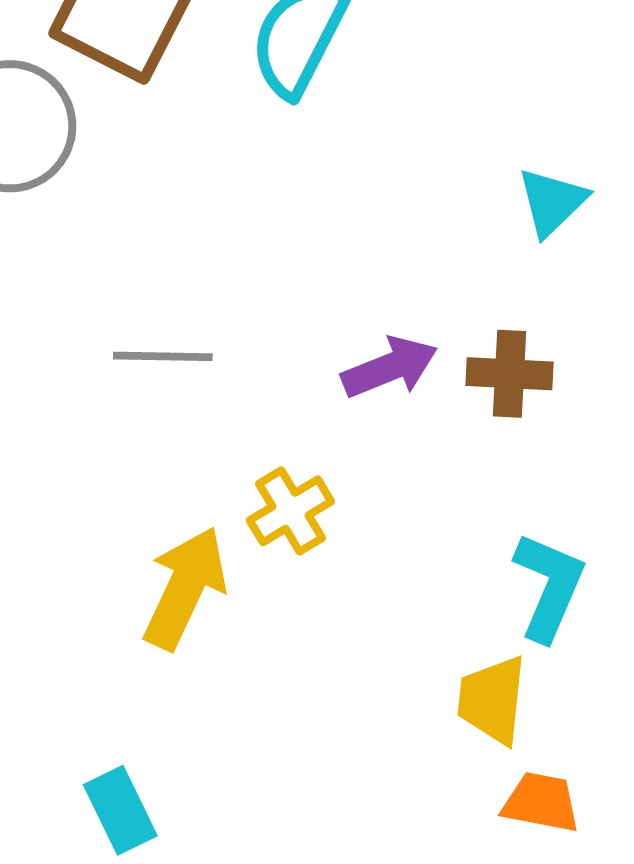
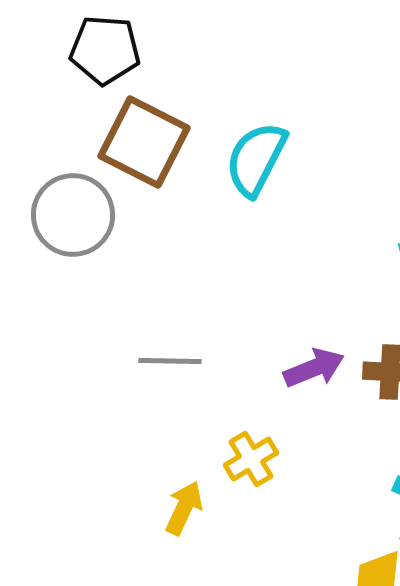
yellow arrow: (185, 588) -> (184, 508), size x0.7

